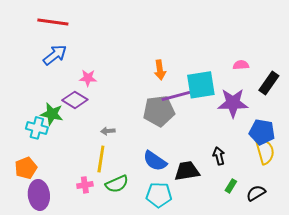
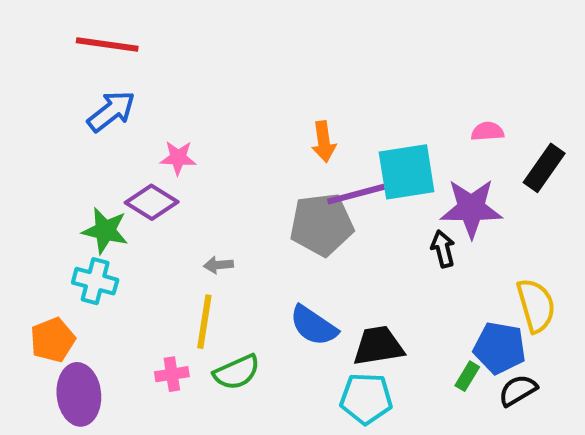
cyan cross: (37, 128) -> (95, 281), moved
blue pentagon: (262, 132) -> (500, 348), moved
black arrow: (219, 156) -> (443, 249), moved
cyan pentagon: (159, 195) -> (366, 398), moved

